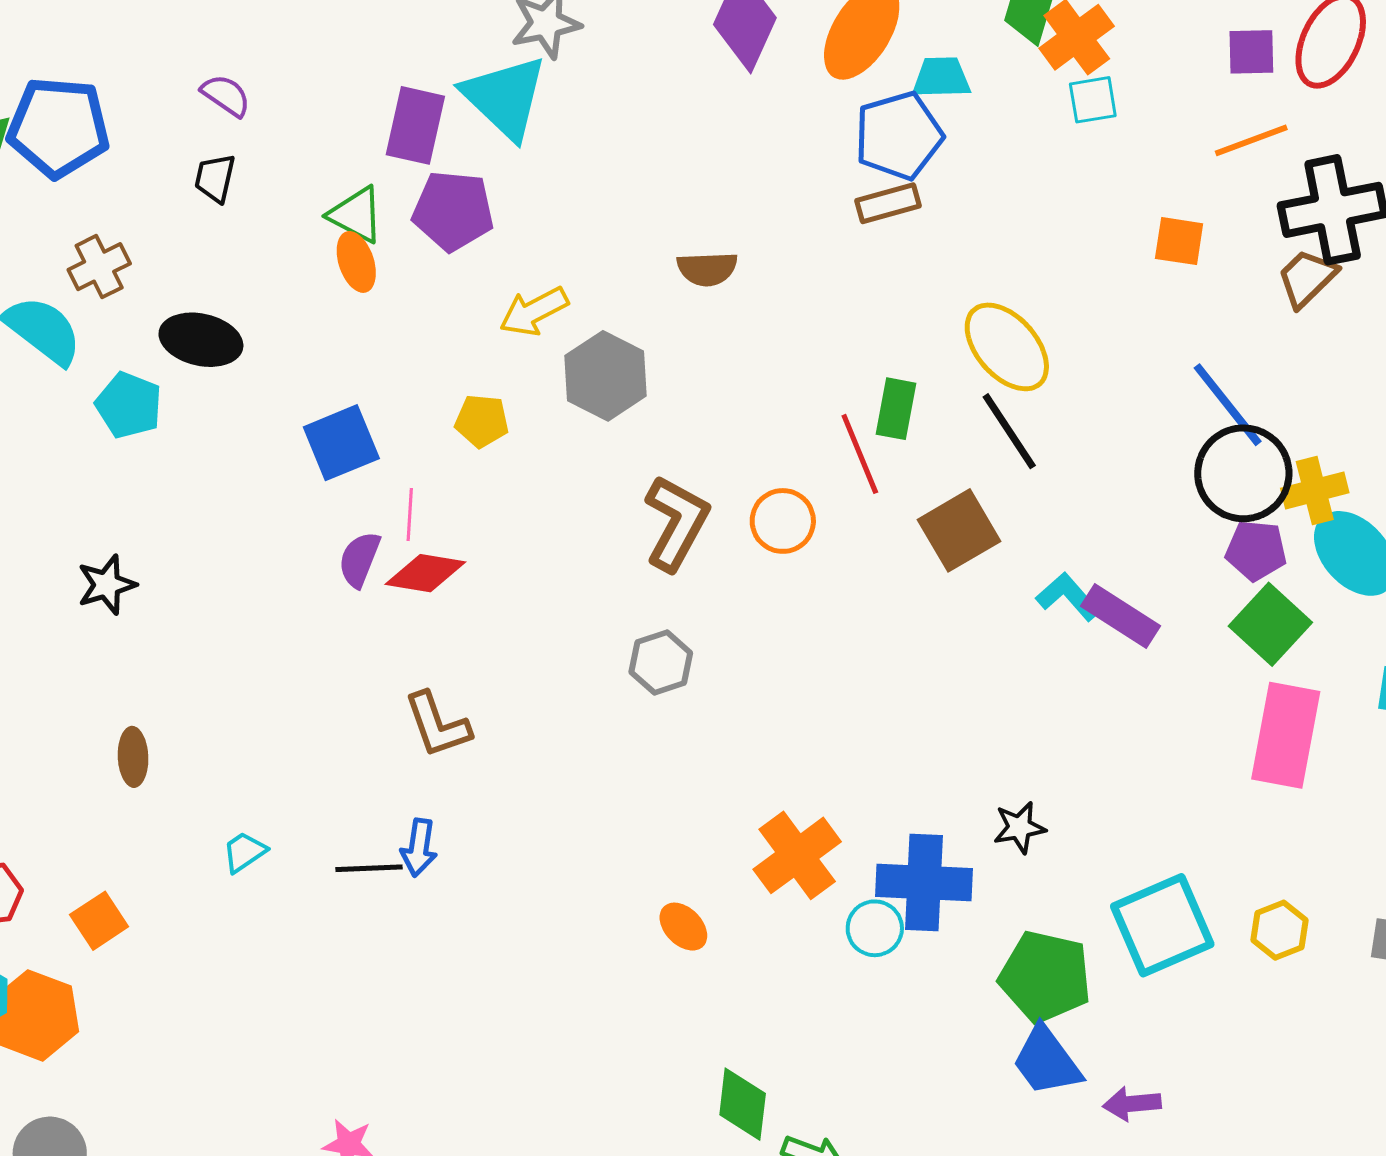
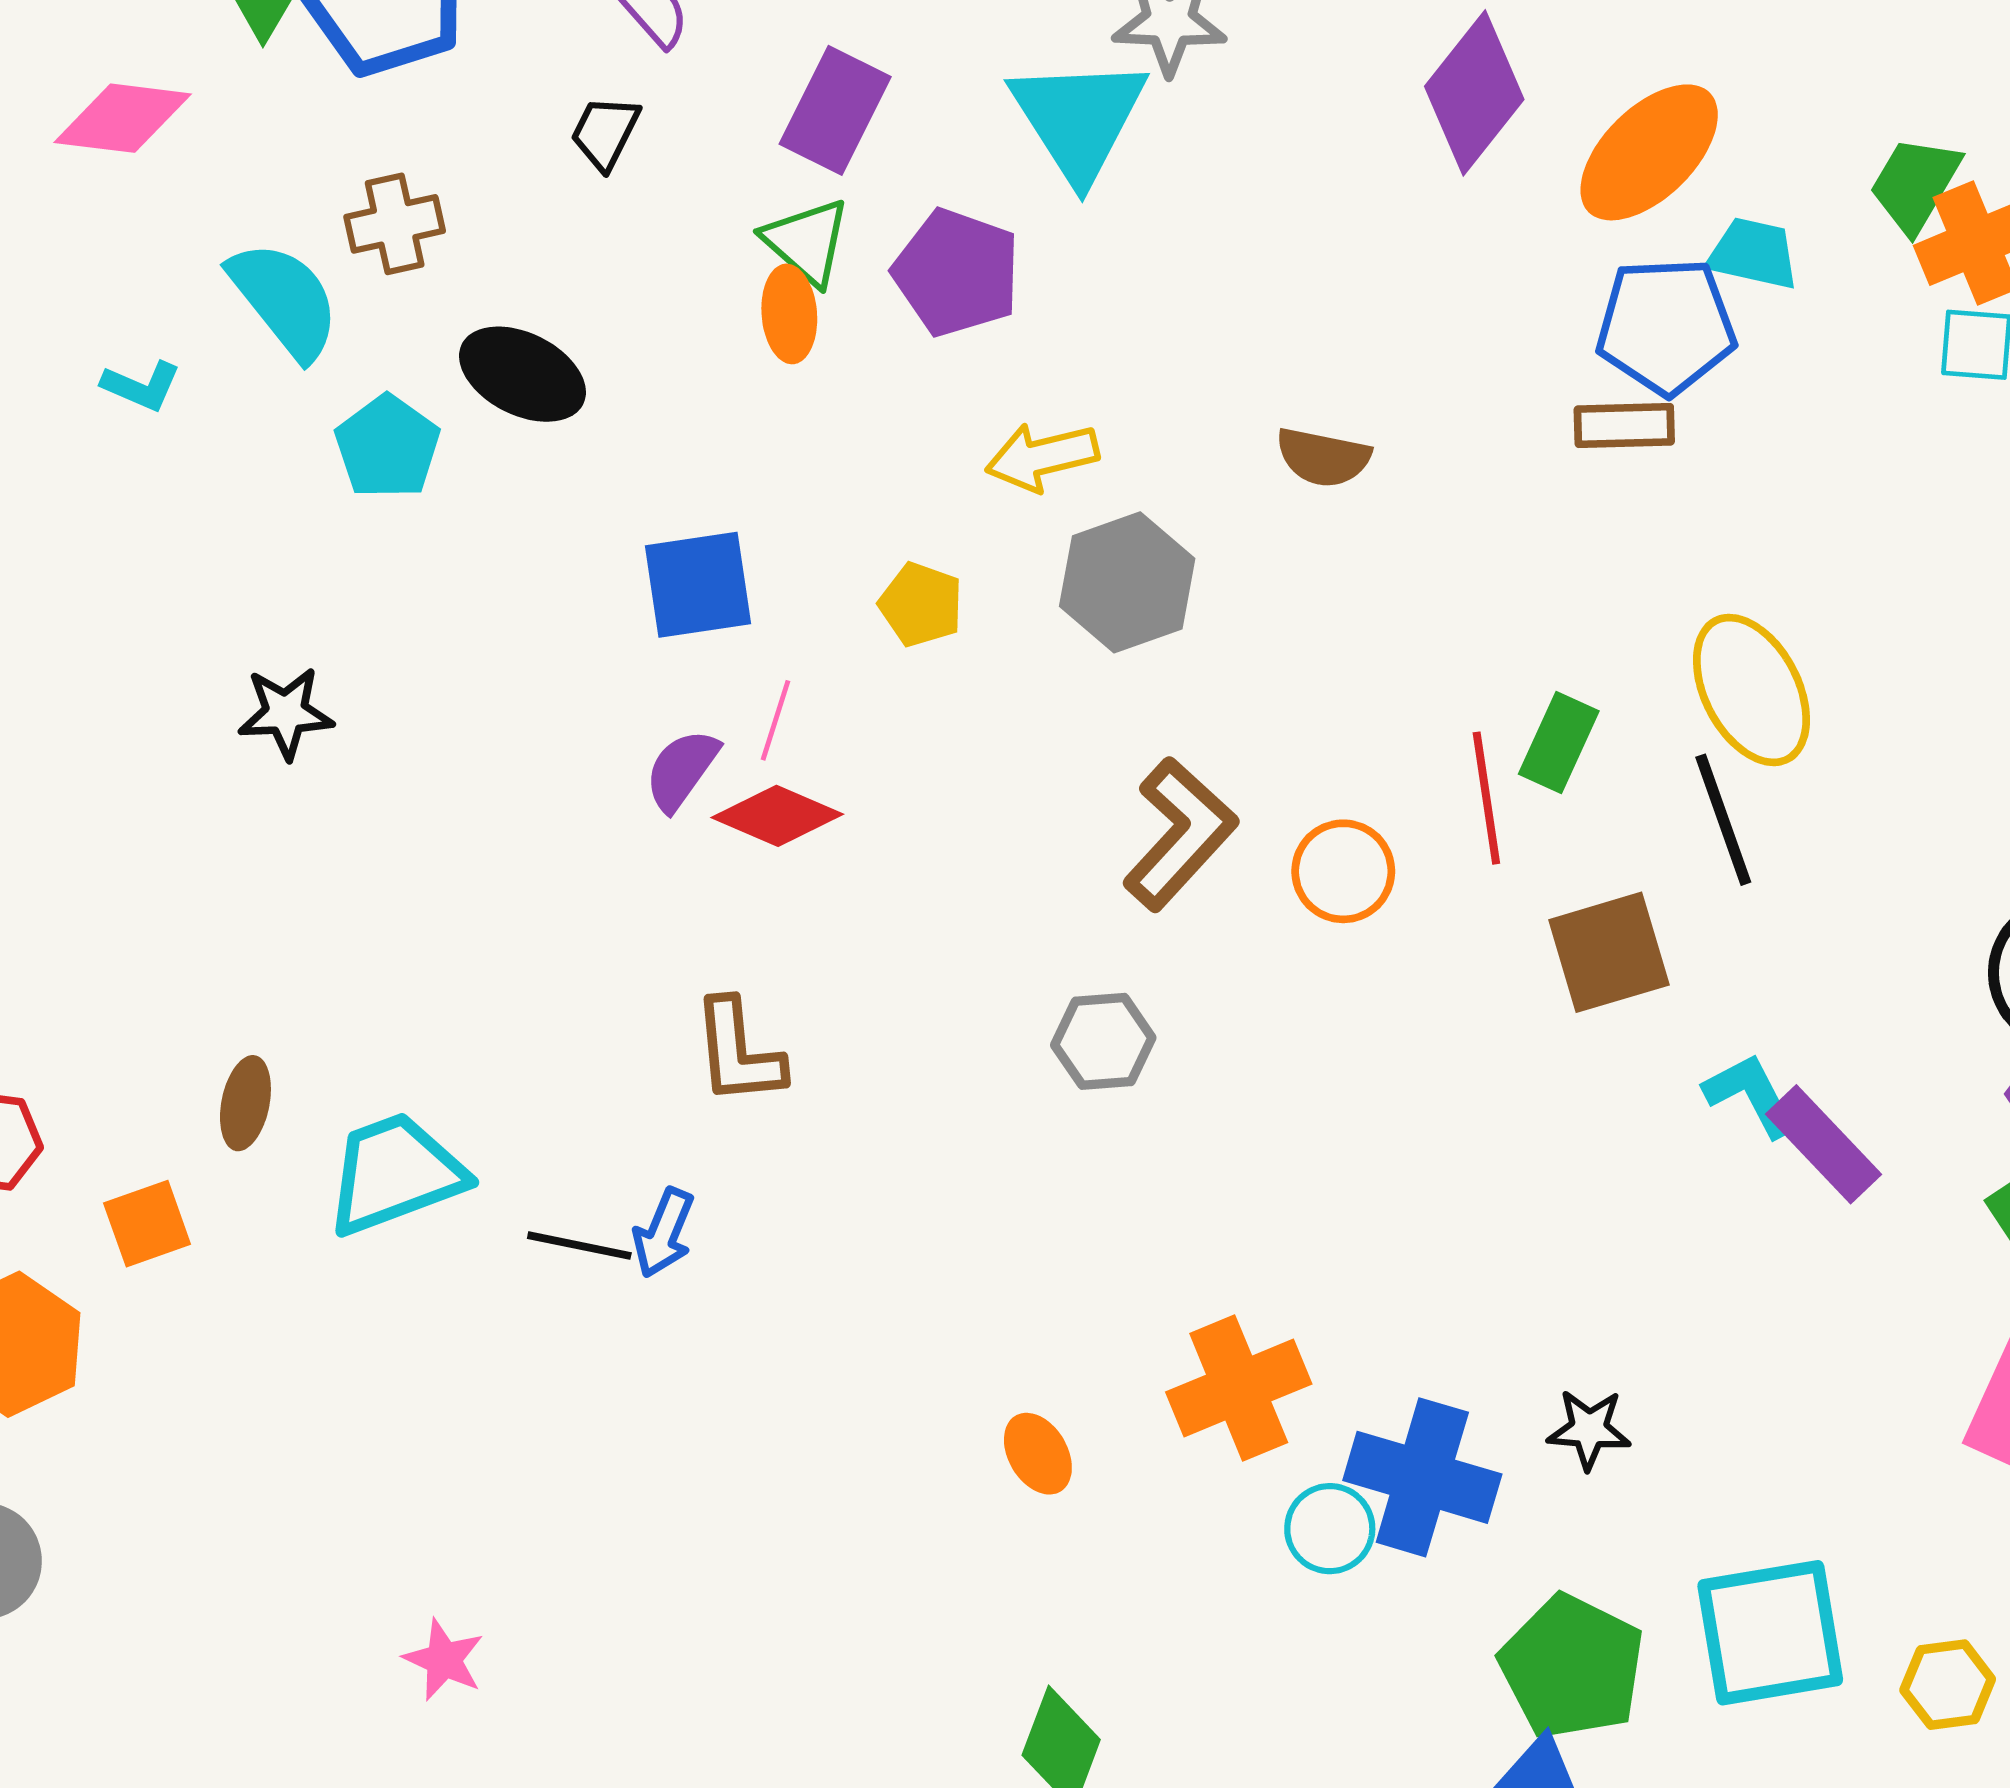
purple rectangle: (415, 125) -> (835, 110), moved
brown ellipse: (133, 757) -> (245, 1103), moved
cyan trapezoid: (244, 852) -> (395, 1174), size x2.0

